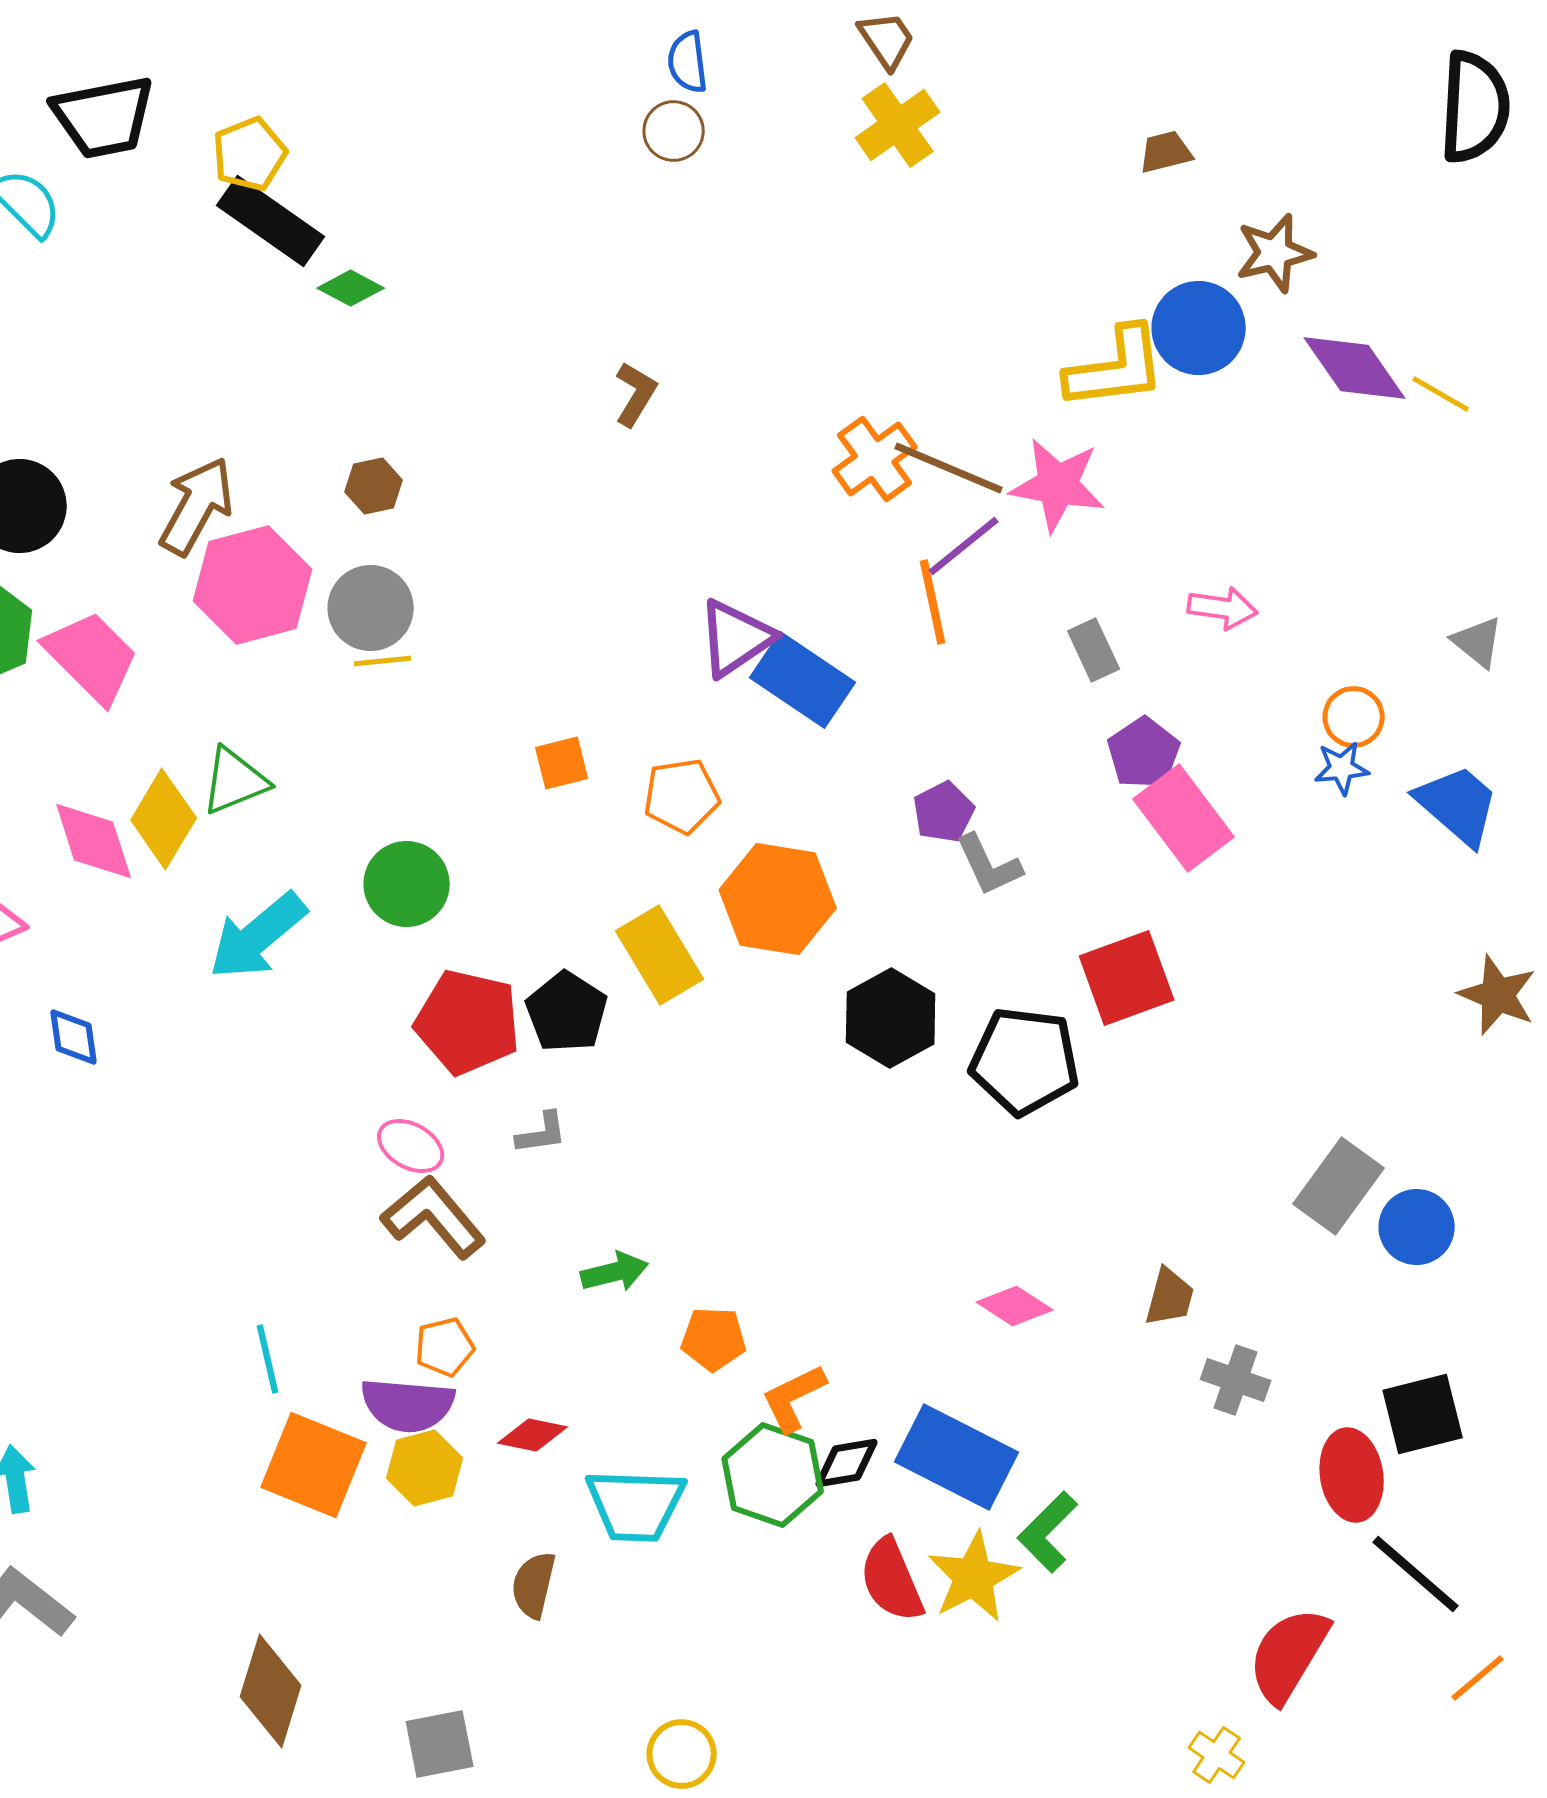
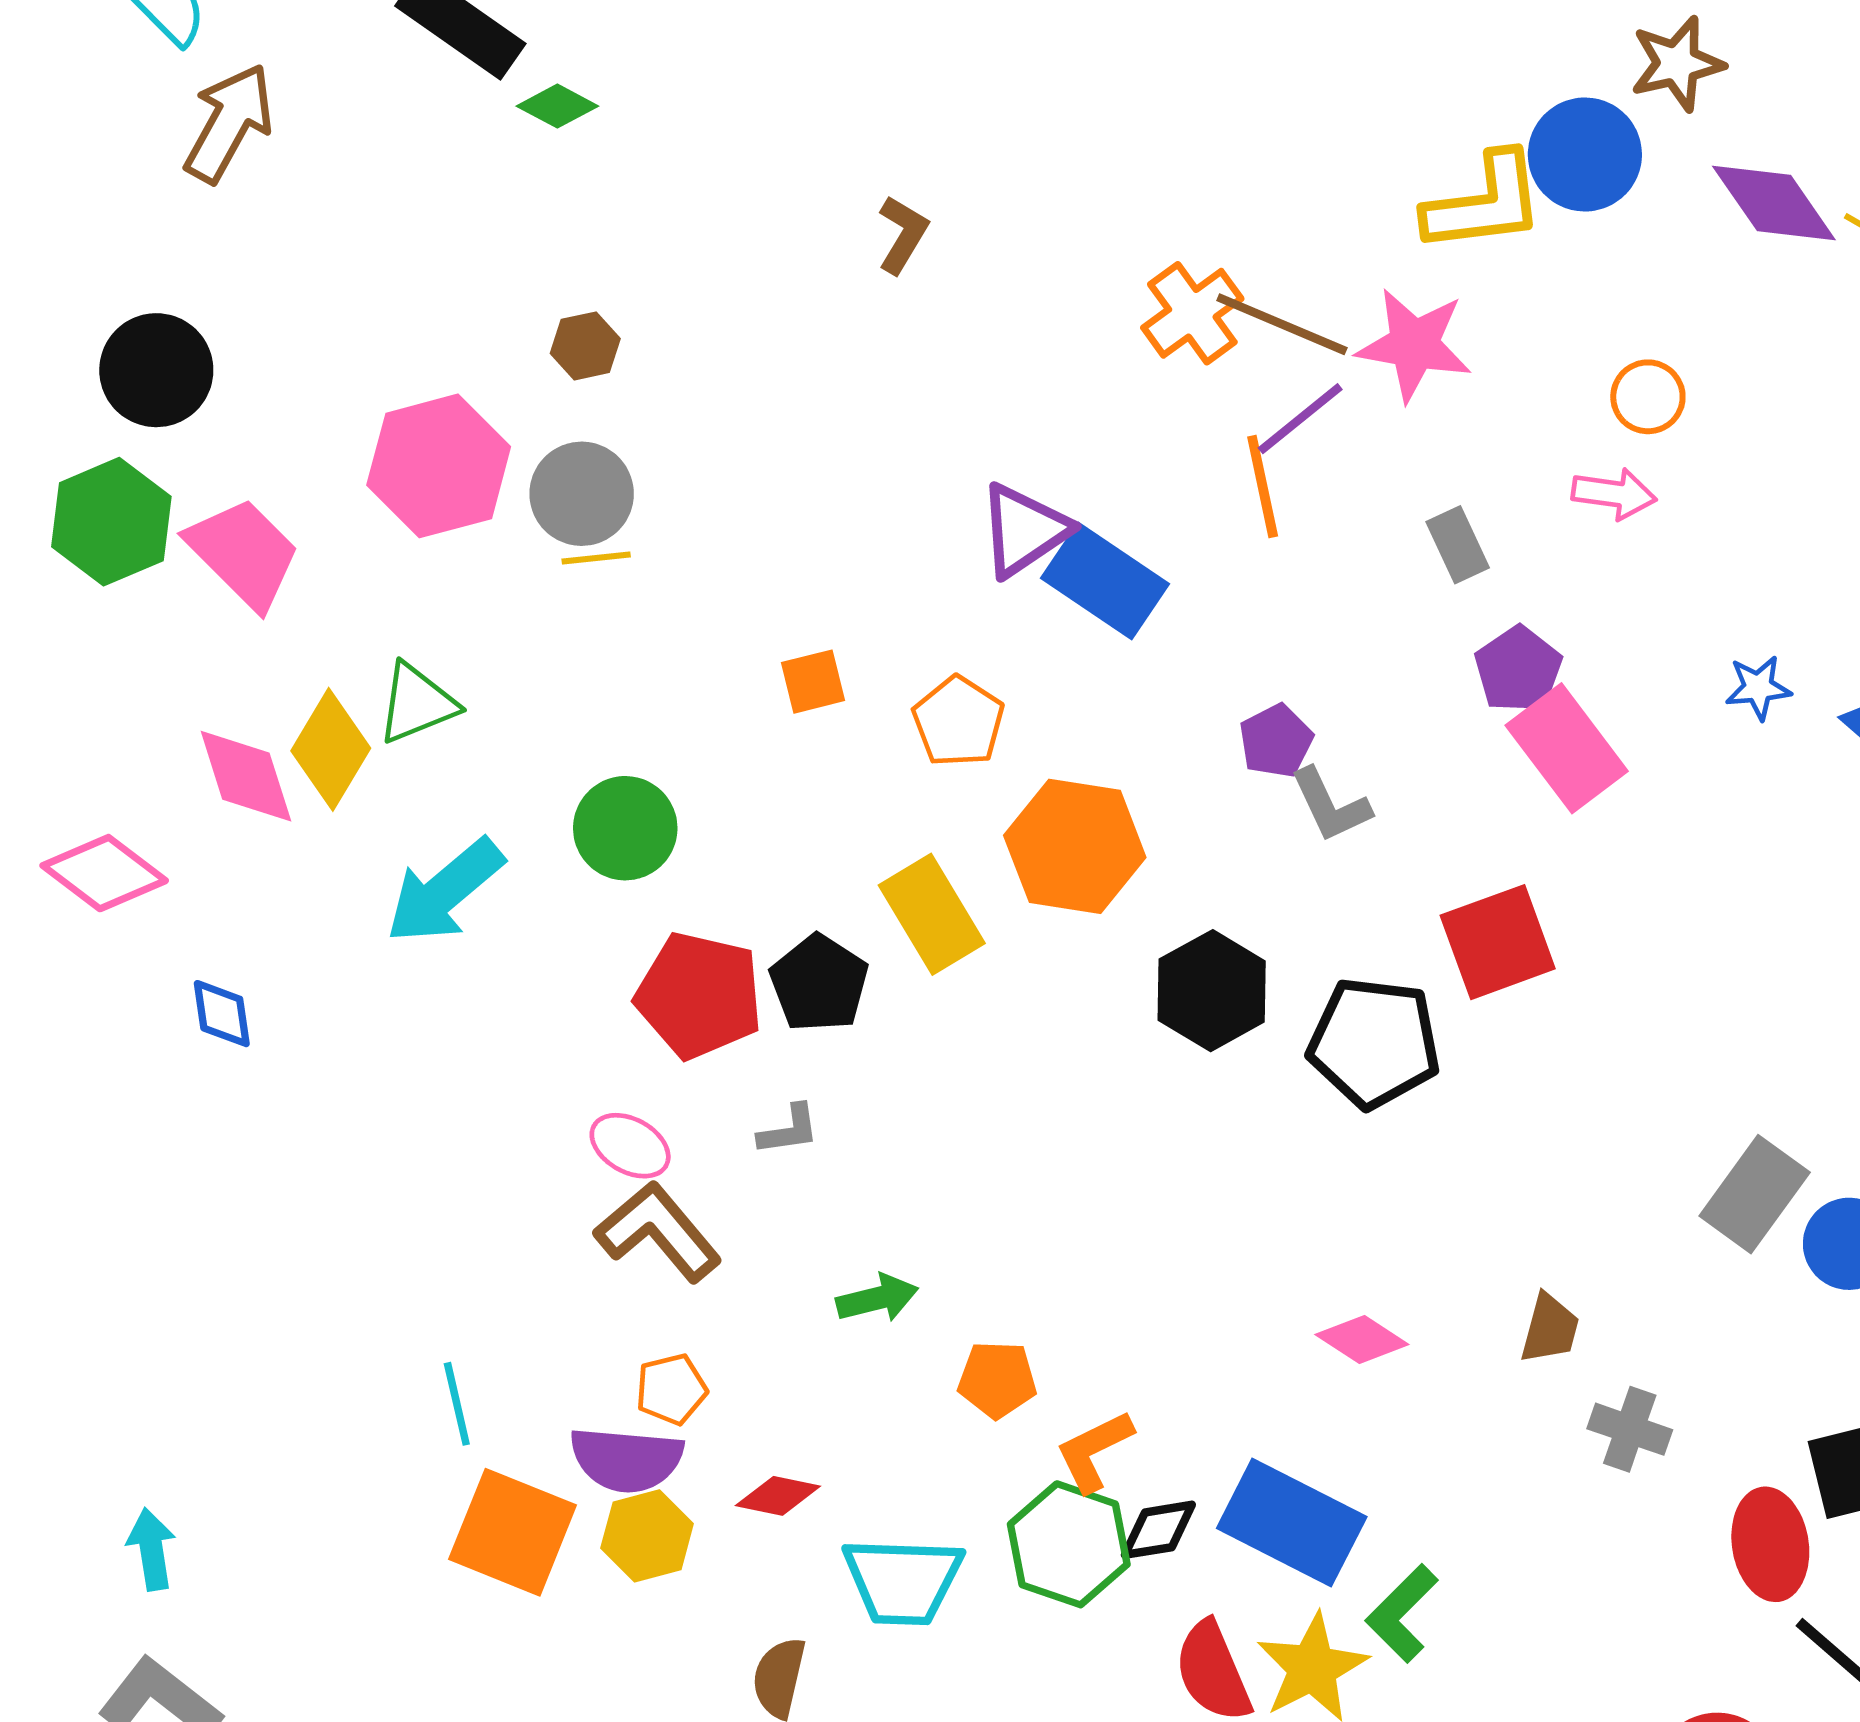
brown arrow: (197, 506) -> (229, 123), moved
orange circle: (1354, 717) -> (1648, 397), moved
orange pentagon: (682, 796) -> (958, 722), turned -30

